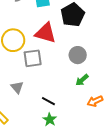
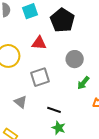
red triangle: (46, 33) -> (39, 43), size x0.7
gray square: (33, 58) -> (40, 77), moved

